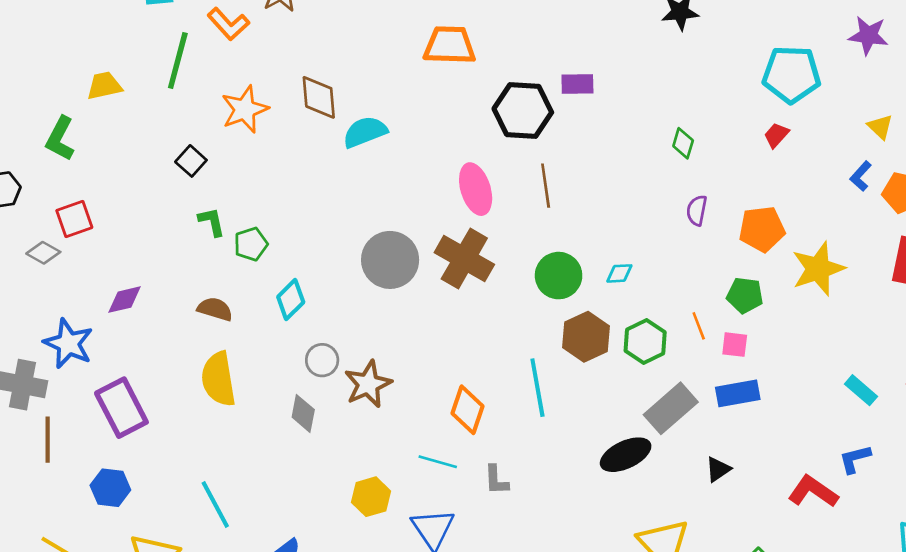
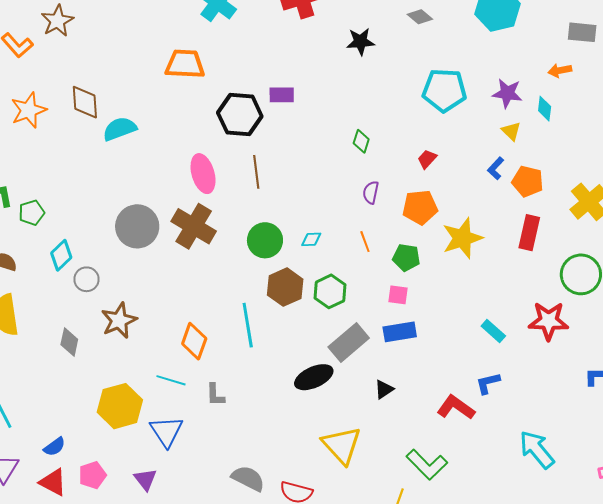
purple star: (868, 35) -> (507, 93), moved
red trapezoid: (776, 135) -> (427, 159), moved
orange line: (699, 326) -> (365, 242), moved
gray circle: (322, 360) -> (87, 279), moved
yellow hexagon: (371, 497) -> (120, 406), size x1.5

